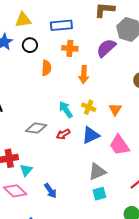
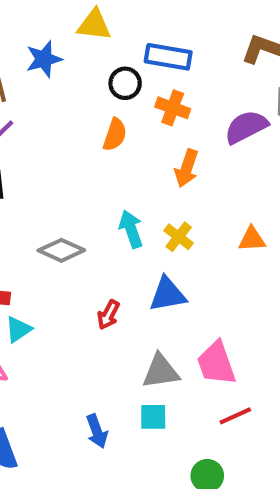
black circle: (30, 45) -> (125, 83), moved
orange triangle: (115, 109) -> (252, 239), moved, turned 40
red arrow: (63, 134) -> (108, 315), moved, turned -48
pink trapezoid: (119, 145) -> (216, 363), moved
blue arrow: (50, 191) -> (97, 431), moved

